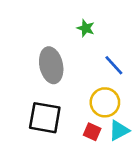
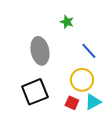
black square: (45, 118) -> (35, 92), turned -32

